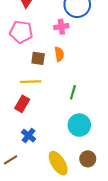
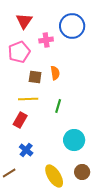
pink cross: (61, 27) -> (46, 40), moved
pink pentagon: (21, 32) -> (19, 52), turned -30
green line: (73, 92) -> (58, 106), moved

